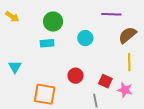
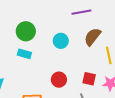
brown semicircle: (127, 35) -> (93, 37), moved
cyan rectangle: (47, 43) -> (24, 54), turned 32

